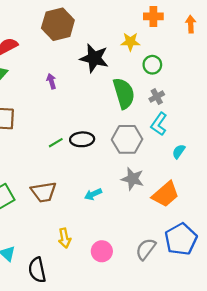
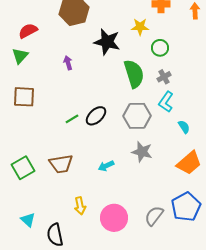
black ellipse: (82, 139) -> (96, 116), turned -40
cyan semicircle: (179, 151) -> (184, 127), turned 112
orange trapezoid: (165, 194) -> (189, 163), moved
pink circle: (102, 251) -> (114, 218), size x1.4

